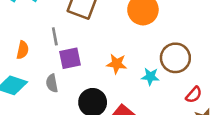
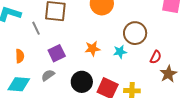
gray line: (55, 36) -> (36, 28), moved
gray semicircle: (52, 83) -> (48, 75), turned 80

